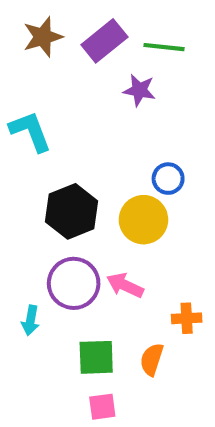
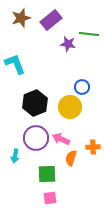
green line: (164, 47) -> (89, 34), moved
orange cross: (187, 318) -> (93, 147), moved
orange semicircle: (152, 359) -> (71, 158), moved

